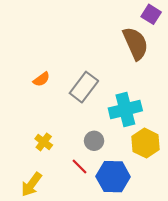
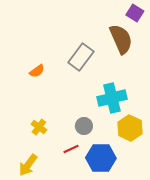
gray rectangle: (84, 87) -> (81, 57), moved
red line: (79, 167) -> (71, 149), turned -70

